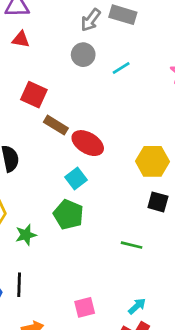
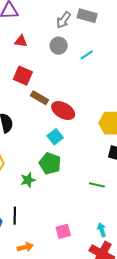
red triangle: (21, 39) -> (21, 41), moved
green star: (26, 235) -> (28, 180), moved
cyan arrow: (137, 306) -> (102, 230), turned -64

